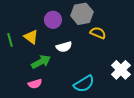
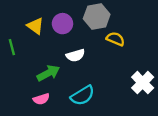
yellow triangle: (31, 37) -> (35, 26), moved
cyan semicircle: (84, 84) -> (83, 95), moved

